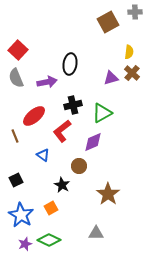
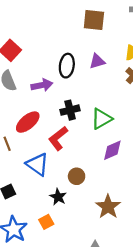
brown square: (108, 22) -> (94, 20), moved, turned 35
purple triangle: (111, 78) -> (97, 61), moved
purple diamond: (93, 142) -> (112, 150), moved
blue triangle: (43, 155) -> (37, 164), size x1.6

